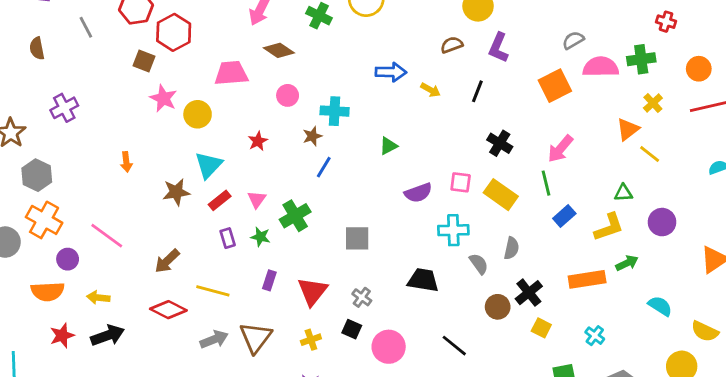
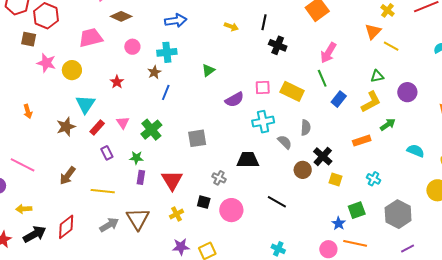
blue arrow: (391, 72) -> (176, 21), moved
black cross: (500, 143) -> (278, 45), moved
green star: (260, 237) -> (136, 158), moved
orange rectangle: (587, 279) -> (362, 141), size x0.7
gray cross: (362, 297) -> (219, 178), moved
red diamond: (168, 310) -> (66, 227), moved, turned -55

